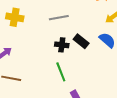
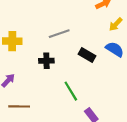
black cross: (62, 45) -> (46, 61), moved

